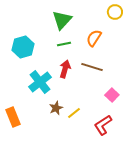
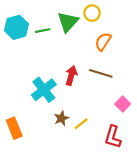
yellow circle: (115, 12) -> (92, 13), moved
green line: (64, 44) -> (43, 31), moved
cyan hexagon: (23, 47) -> (16, 27), moved
red L-shape: (103, 125) -> (113, 137), turned -40

